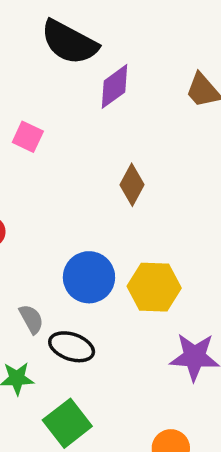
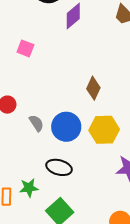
brown diamond: (132, 185) -> (93, 88), moved
gray semicircle: (31, 319) -> (36, 123), moved

